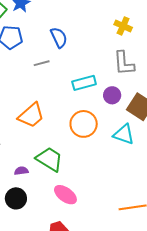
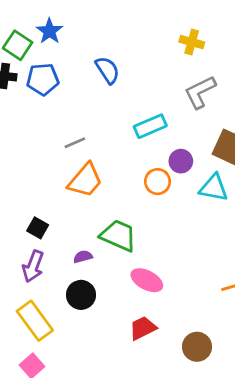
gray line: (42, 63) -> (75, 143), moved
gray L-shape: (124, 63) -> (200, 92), turned 76
purple circle: (112, 95) -> (181, 161), moved
orange circle: (84, 124) -> (158, 182), size x0.7

